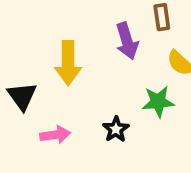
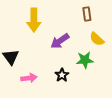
purple arrow: (127, 41) -> (60, 41), moved, turned 72
yellow arrow: (68, 63) -> (34, 20), moved

